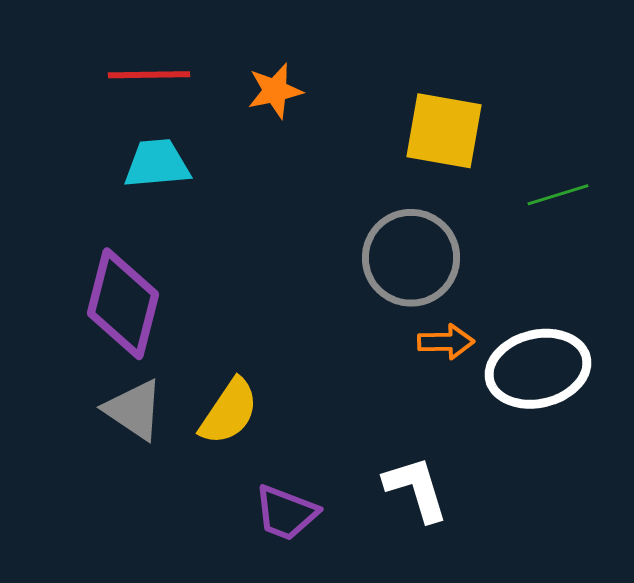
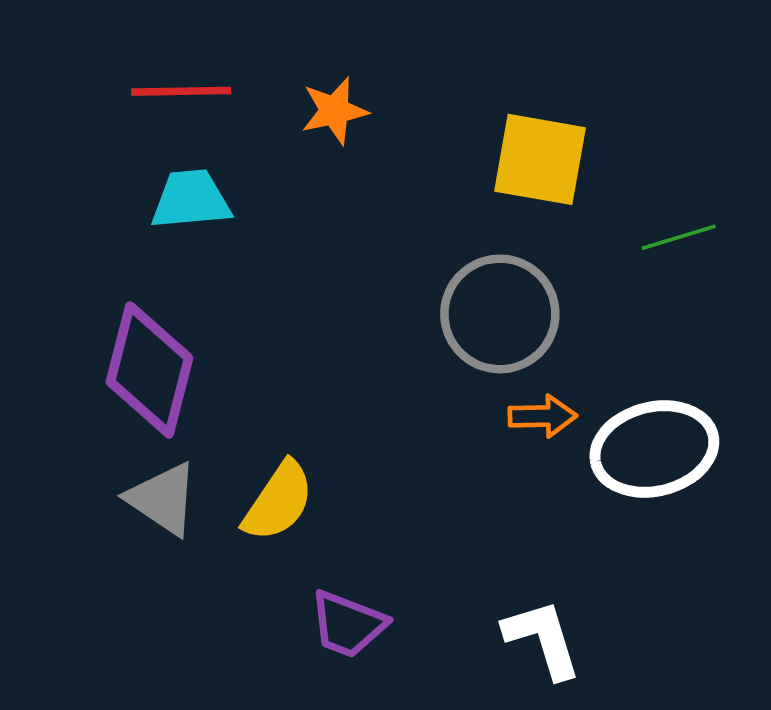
white L-shape: (416, 489) -> (542, 639), moved

